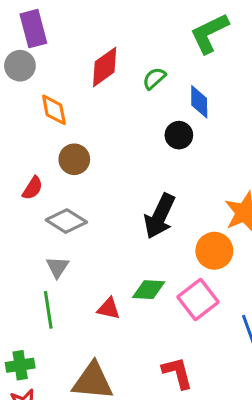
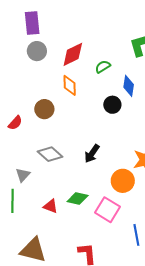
gray circle: (20, 66) -> (37, 51), moved
orange diamond: (54, 110) -> (70, 85), moved
black arrow: (160, 216) -> (92, 154), size x0.7
gray diamond: (66, 221) -> (50, 154), moved
pink square: (198, 299) -> (108, 210), turned -30

